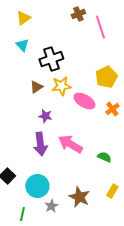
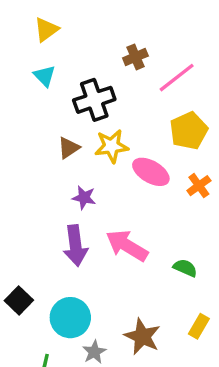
brown cross: (78, 14) -> (135, 57), moved
pink line: (100, 27) -> (177, 78), moved, turned 70

